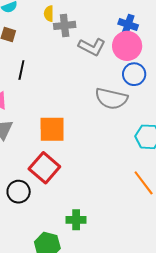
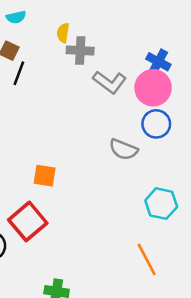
black line: (21, 70) -> (19, 73), moved
gray semicircle: (111, 99) -> (123, 150), size x0.7
orange square: (52, 129) -> (45, 176), size x0.7

